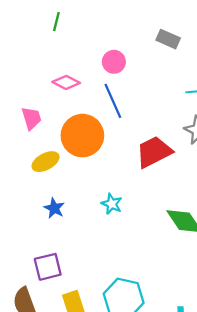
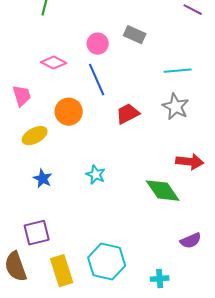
gray rectangle: (168, 39) -> (135, 35), moved
orange circle: (82, 136) -> (69, 112), size x0.7
red trapezoid: (154, 152) -> (128, 114), moved, size x0.7

